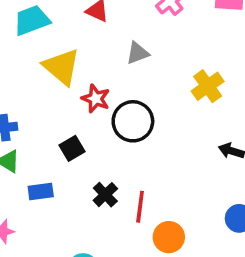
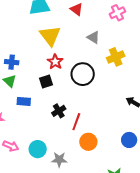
gray triangle: (138, 53) -> (93, 37), turned 40
yellow cross: (208, 86) -> (116, 57), moved
red star: (96, 99) -> (55, 62), moved

